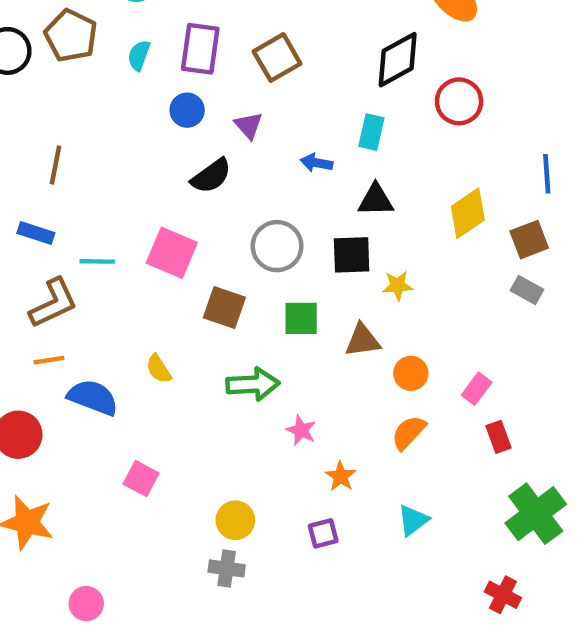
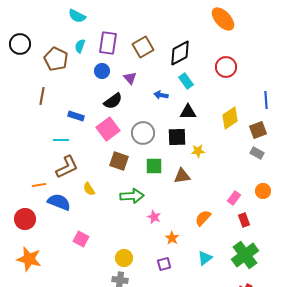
brown pentagon: (71, 36) -> (56, 59), moved
black diamond: (398, 60) -> (180, 53), moved
cyan rectangle: (371, 132) -> (186, 81), turned -49
blue rectangle: (36, 233) -> (76, 116), moved
pink square: (172, 253) -> (108, 129), moved, turned 30
brown L-shape: (53, 303) -> (67, 167), moved
orange circle: (411, 373) -> (263, 191), moved
green cross: (536, 514) -> (245, 255), moved

